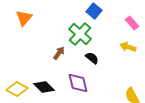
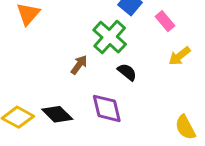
pink rectangle: (132, 23) -> (165, 21), moved
yellow arrow: (128, 47) -> (179, 56), turned -56

